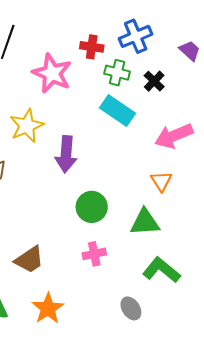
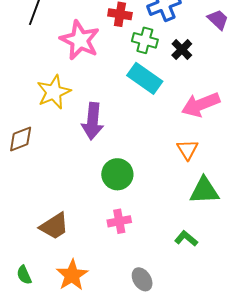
green triangle: (145, 222) -> (204, 191), moved
green L-shape: (161, 270) -> (186, 239), size x0.6
gray ellipse: (131, 308) -> (142, 279), moved

